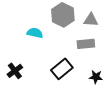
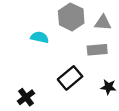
black cross: (15, 71) -> (26, 97), moved

